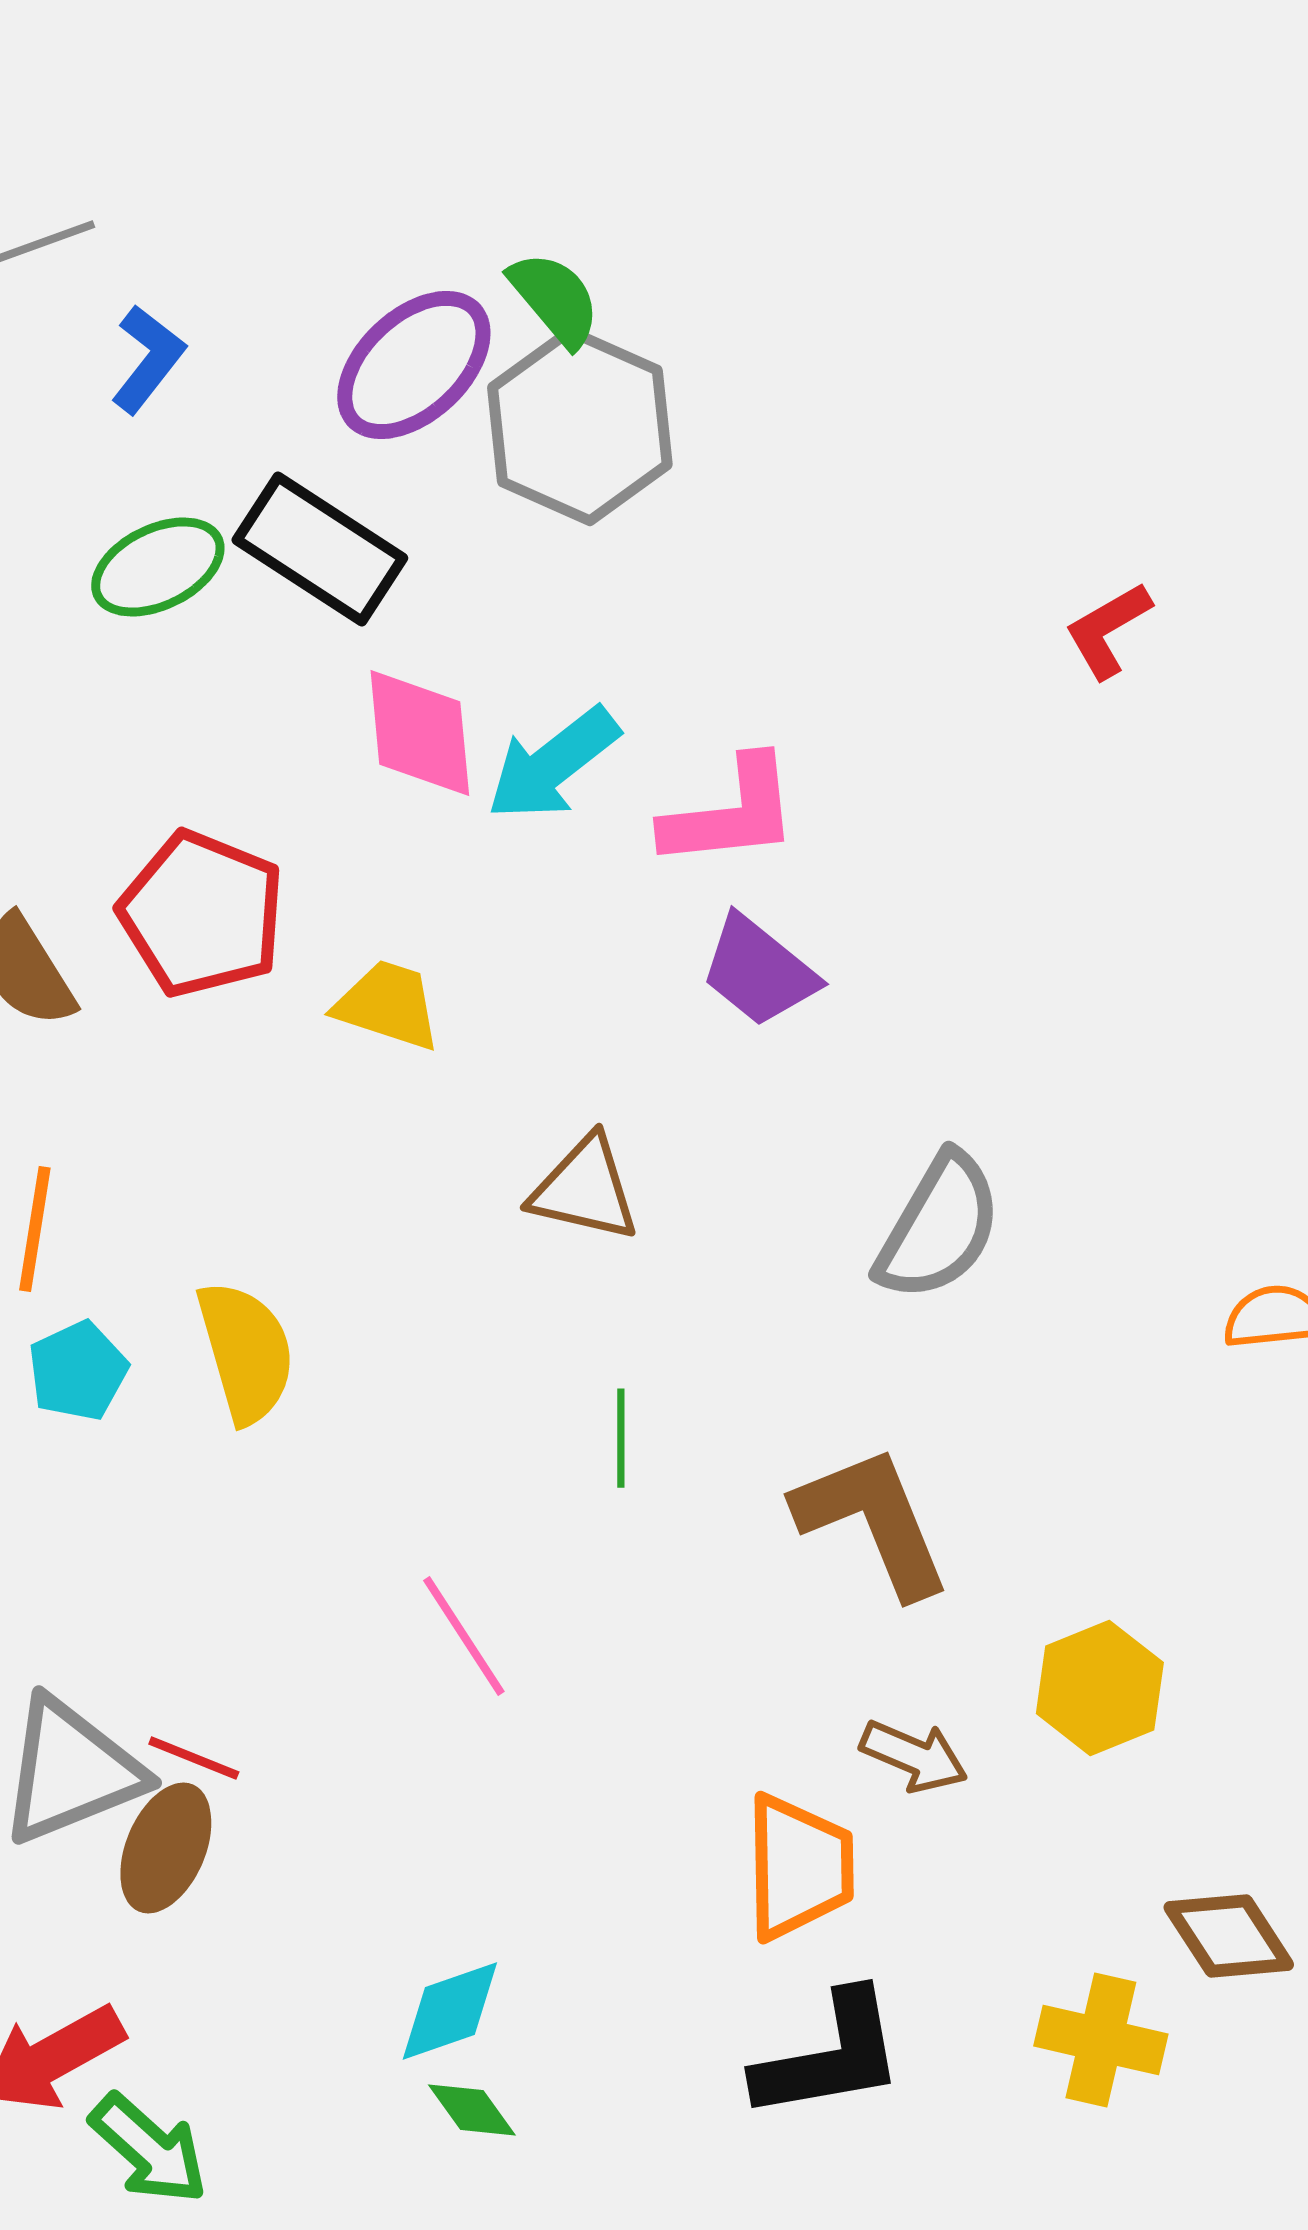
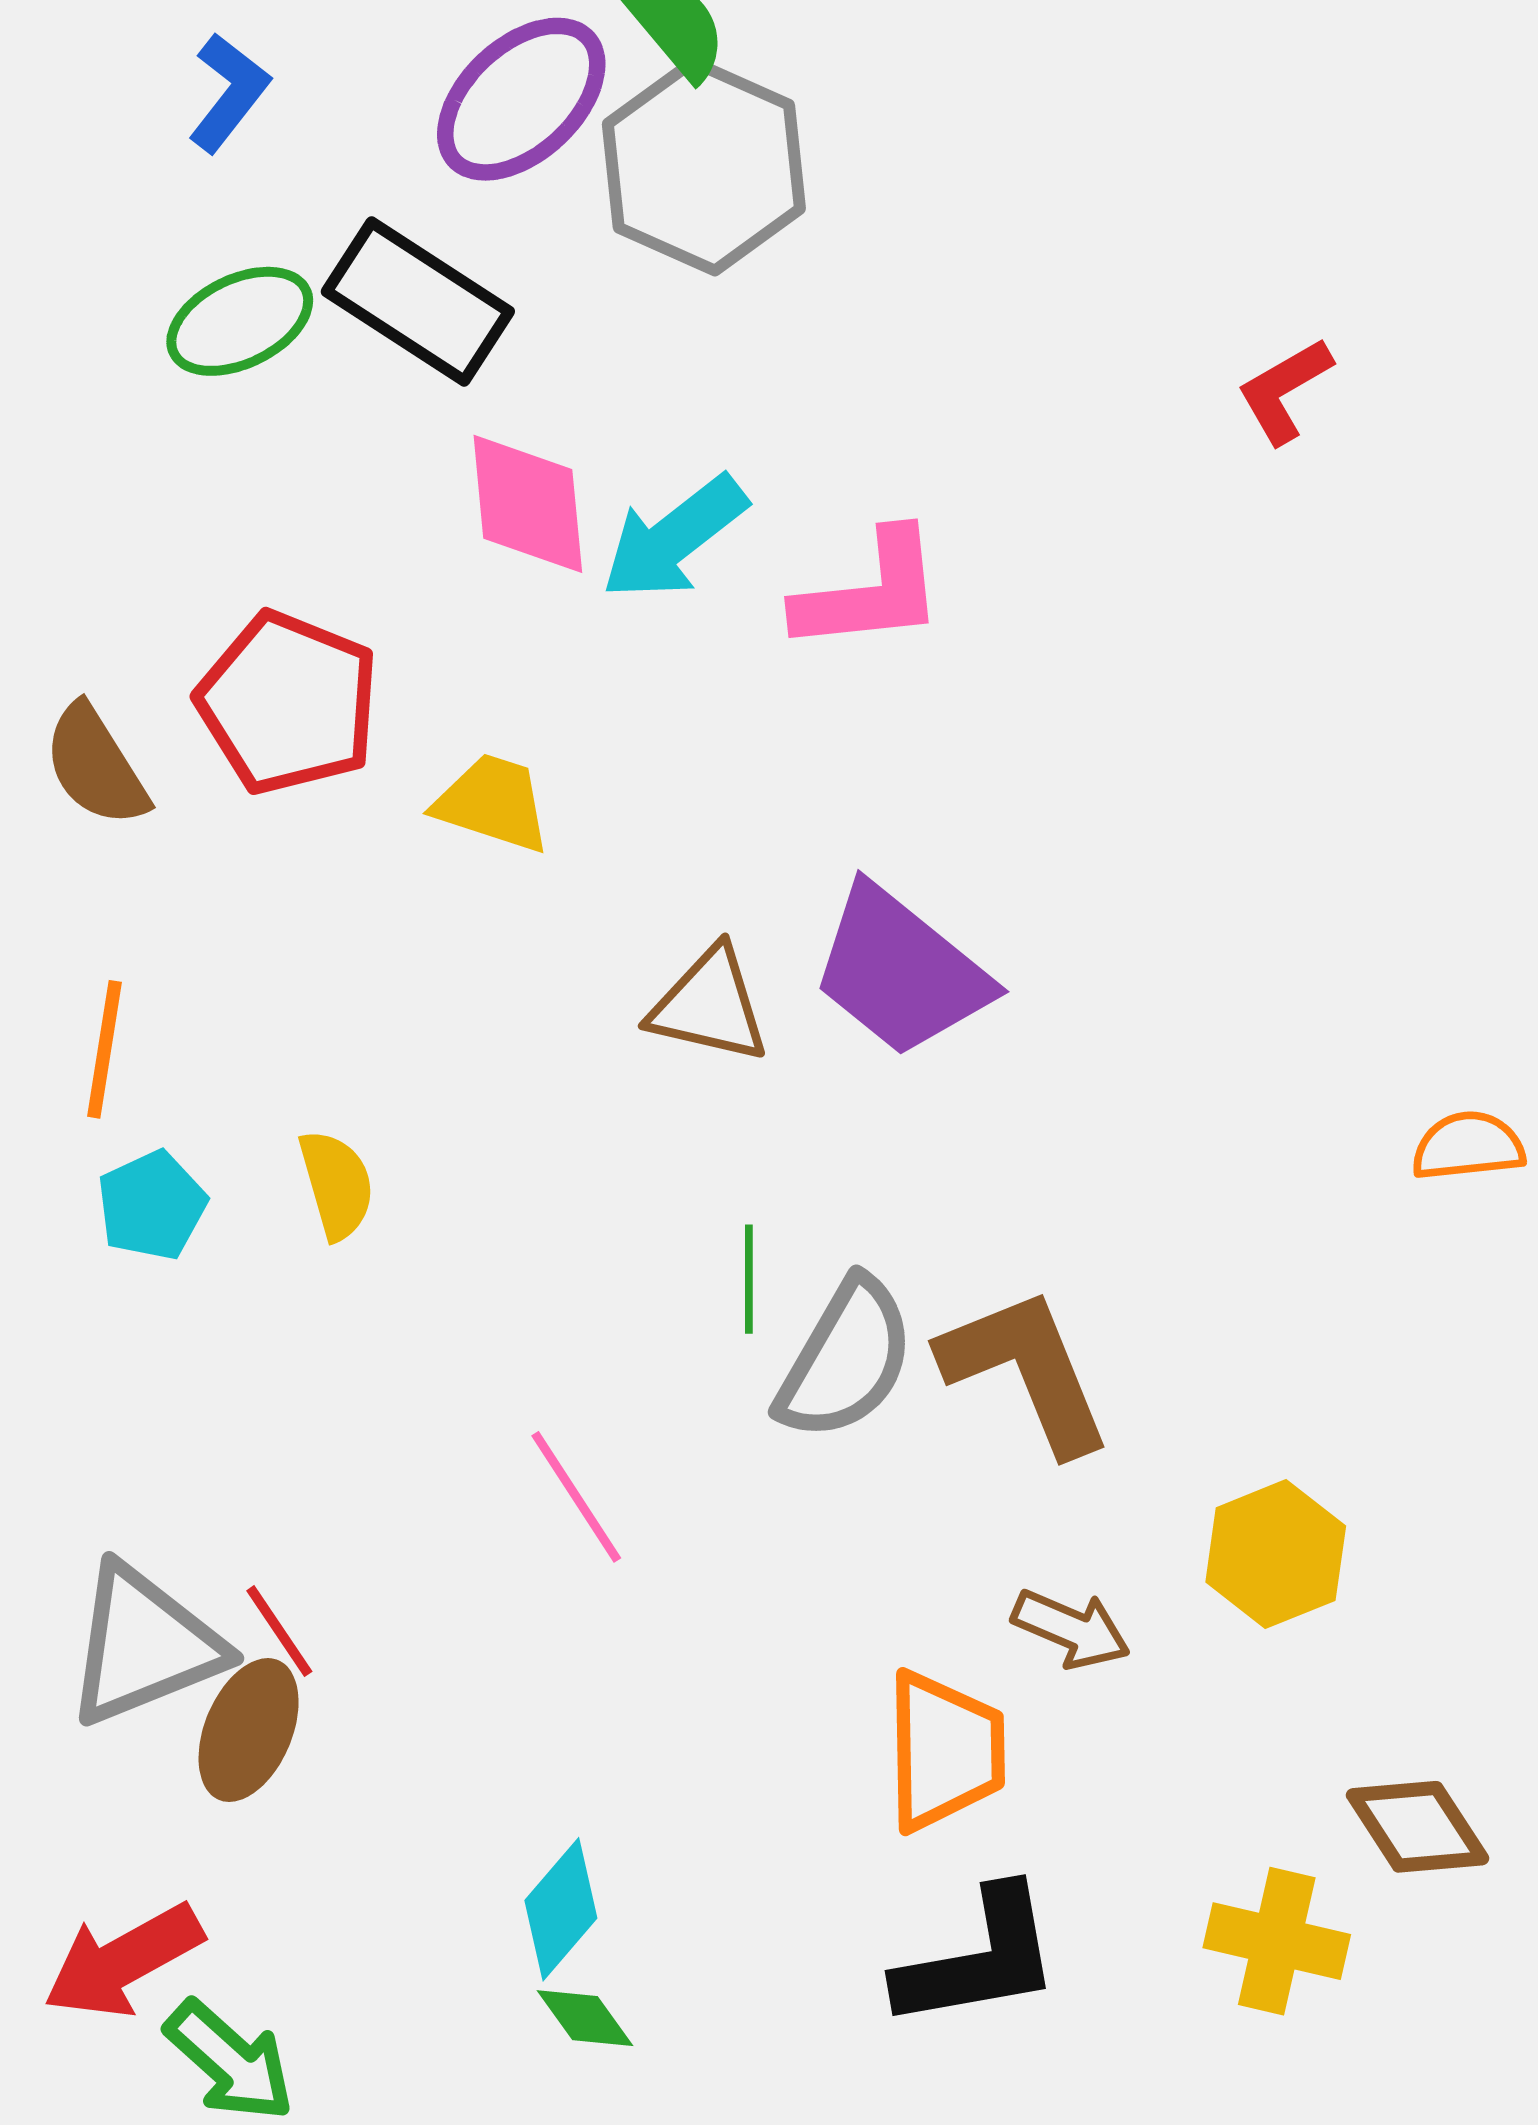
purple trapezoid: (759, 971) -> (901, 971), moved, size x1.4
gray semicircle: (939, 1227) -> (846, 1359), moved
yellow semicircle: (246, 1352) -> (337, 1185), size x0.7
red line: (194, 1758) -> (279, 1631), turned 34
cyan diamond: (450, 2011) -> (561, 1909), turned -30

